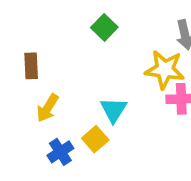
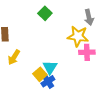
cyan triangle: (113, 110) -> (50, 67), moved
blue cross: (60, 152) -> (48, 81), moved

